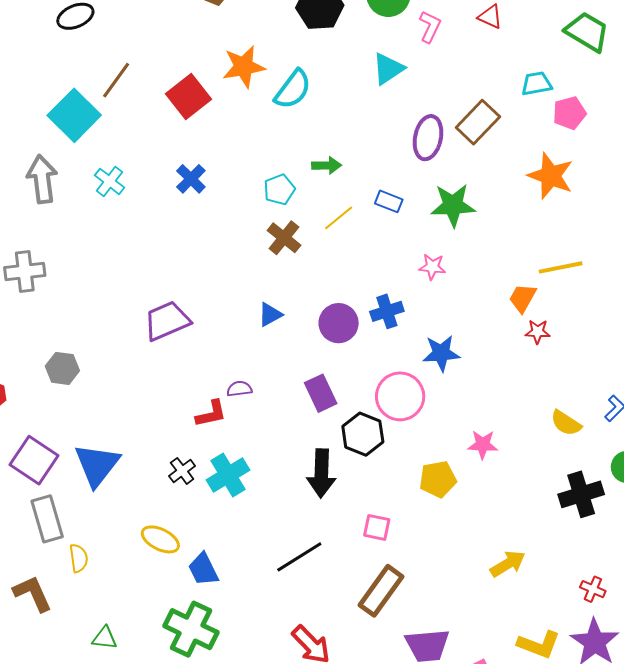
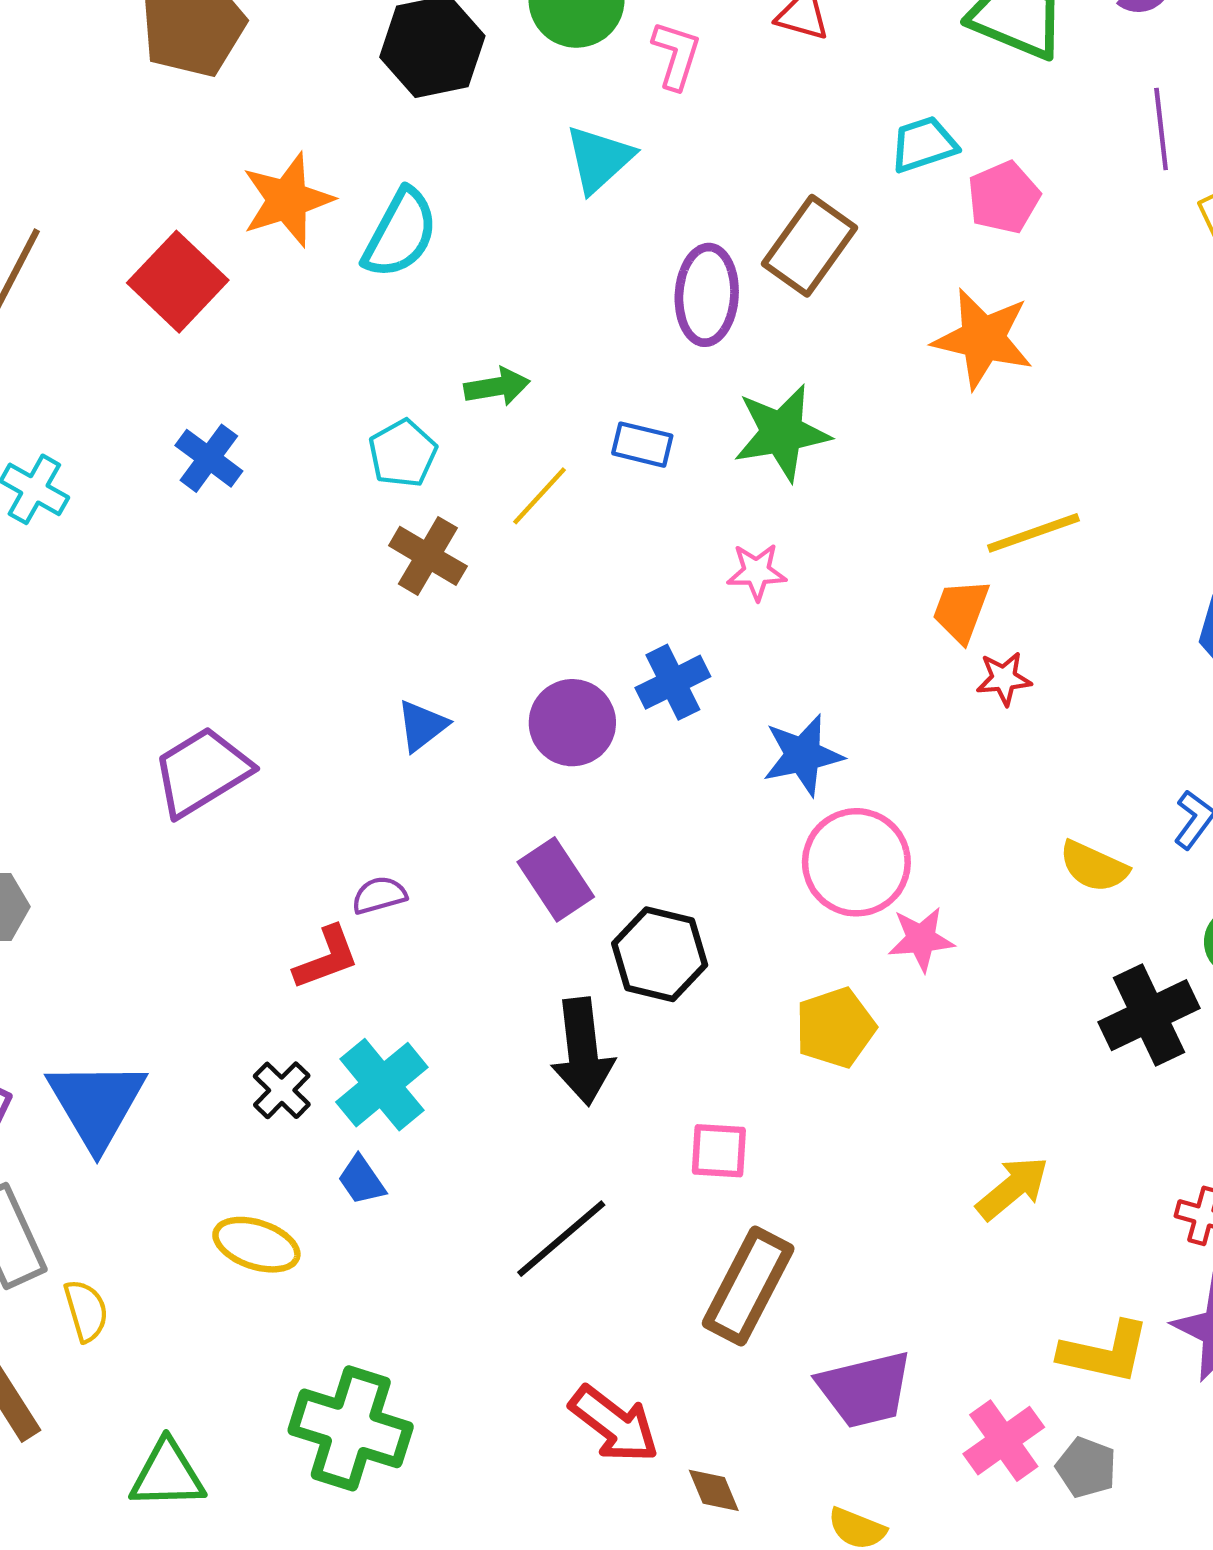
pink circle: (400, 396) -> (856, 862), moved
blue trapezoid: (203, 569) -> (362, 1180), moved, size x0.7
green triangle: (105, 638) -> (167, 1475), size x1.4

